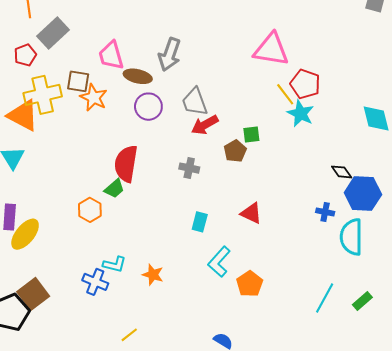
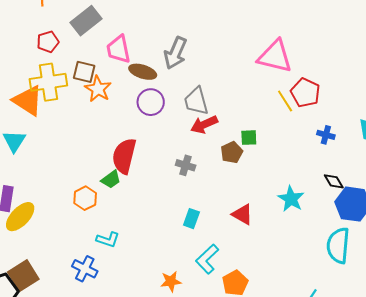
gray rectangle: (53, 33) -> (86, 21), moved
red pentagon: (25, 55) -> (48, 42), moved
cyan star: (301, 114) -> (291, 199), moved
blue cross: (325, 212) -> (326, 135), moved
cyan L-shape: (115, 264) -> (108, 240), moved
orange star: (153, 275) -> (171, 281), moved, turned -30

